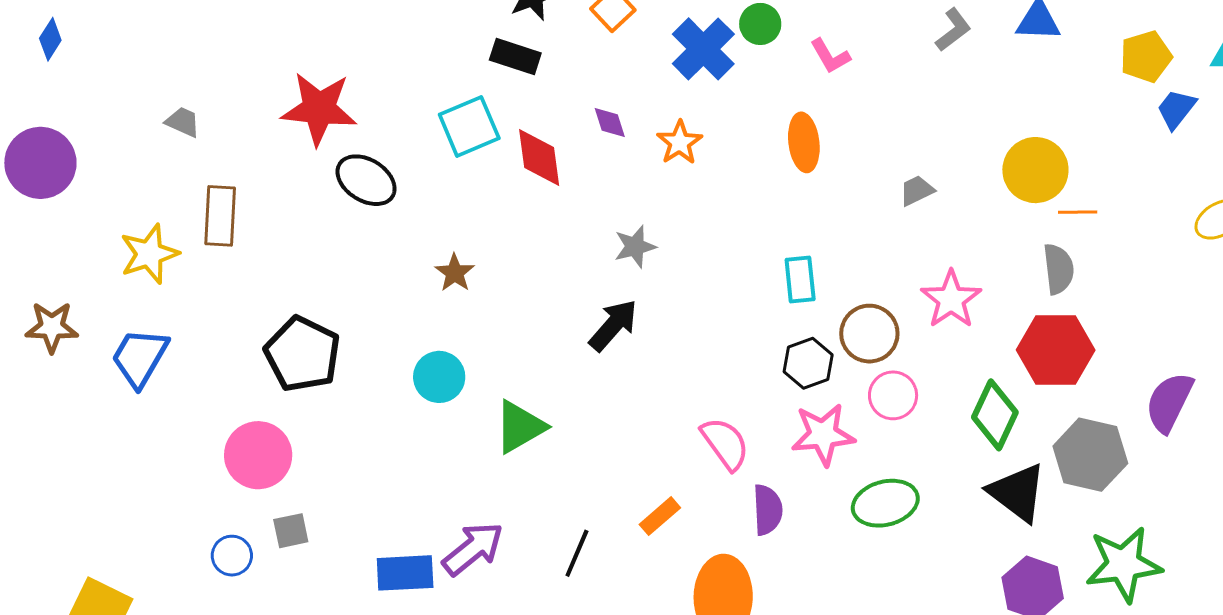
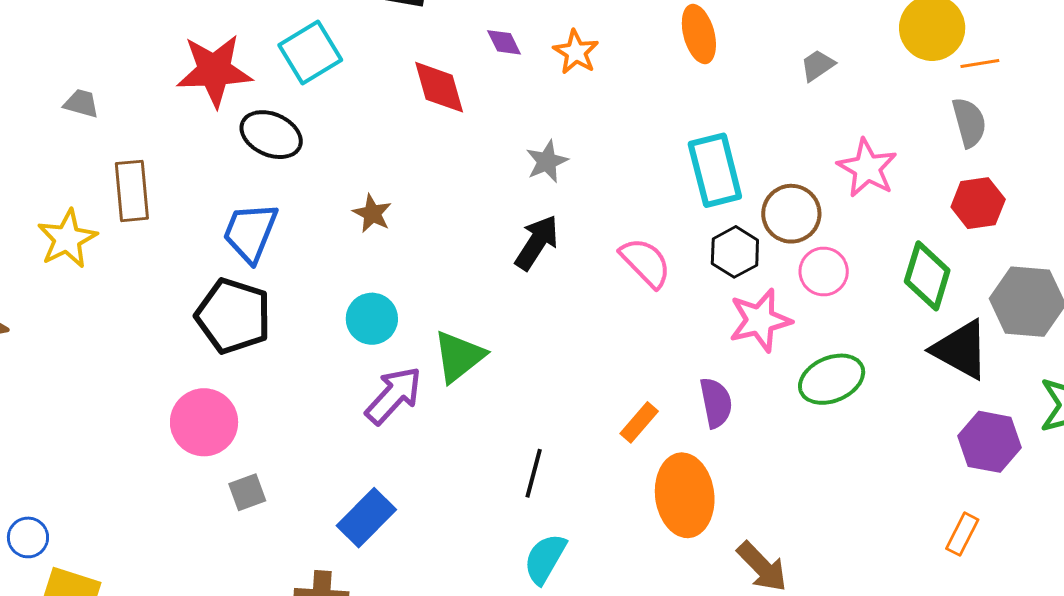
cyan square: (469, 126) -> (310, 53), moved
cyan rectangle: (800, 279) -> (715, 170), size x1.5
red hexagon: (1056, 350) -> (978, 203), size x0.7
blue trapezoid: (140, 357) -> (250, 232), moved
pink semicircle: (725, 444) -> (646, 263), moved
orange rectangle: (660, 516) -> (639, 422), moved
purple arrow: (473, 549) -> (394, 395), moved
blue circle: (232, 556) -> (28, 537), moved
blue rectangle: (405, 573) -> (366, 518), turned -34

